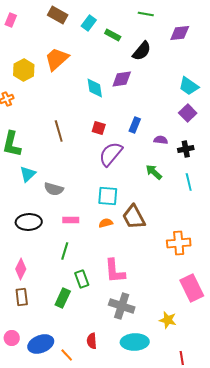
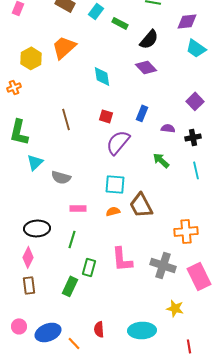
purple diamond: (122, 79) -> (146, 67), moved, turned 55
cyan trapezoid: (189, 86) -> (196, 48), moved
black ellipse: (29, 222) -> (37, 228), moved
green rectangle: (82, 279) -> (89, 267), turned 36
gray cross: (122, 306) -> (163, 265), moved

